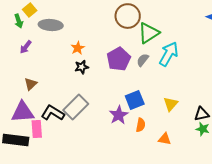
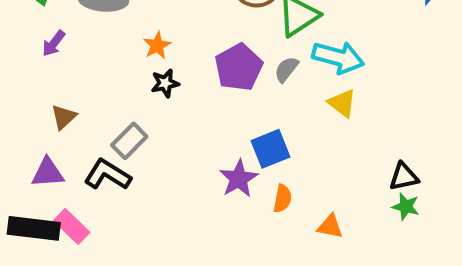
cyan arrow: (169, 54) -> (338, 57), turned 75
yellow triangle: (171, 104) -> (342, 103), moved, turned -35
gray rectangle: (76, 107) -> (129, 141), moved, size x0.7
purple triangle: (23, 112) -> (48, 173), size x0.7
pink rectangle: (37, 129) -> (72, 226), moved, turned -42

